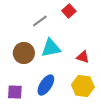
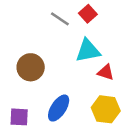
gray line: (40, 21) -> (60, 19), moved, turned 70
cyan triangle: (51, 48) -> (88, 51), moved

